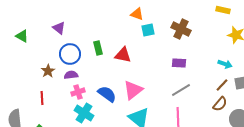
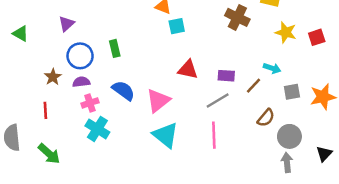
purple triangle: (59, 28) -> (66, 24), turned 40
brown cross: (181, 29) -> (237, 17), moved
red triangle: (123, 55) -> (188, 70), moved
purple rectangle: (179, 63) -> (226, 76), moved
brown line: (222, 85) -> (253, 86), moved
blue semicircle: (107, 94) -> (123, 91), moved

